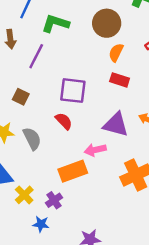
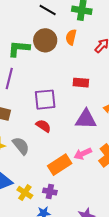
brown circle: (107, 23) -> (45, 40), moved
orange semicircle: (116, 53) -> (71, 37), moved
pink arrow: (95, 150) -> (83, 154), moved
purple cross: (54, 200) -> (50, 191), turned -32

